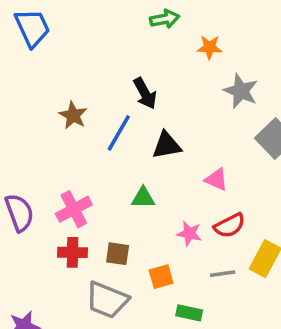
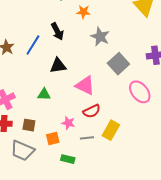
black arrow: (145, 93) -> (57, 31), moved
blue line: (119, 133) -> (33, 45), moved
pink triangle: (217, 179) -> (85, 85), size x1.5
pink star: (189, 233) -> (68, 123), moved

